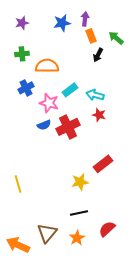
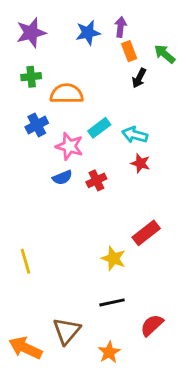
purple star: (22, 23) -> (31, 33), size x1.5
red cross: (68, 127) -> (96, 180), size x0.6
yellow star: (80, 182) -> (113, 258), turned 30
orange star: (77, 238) -> (109, 352), moved

